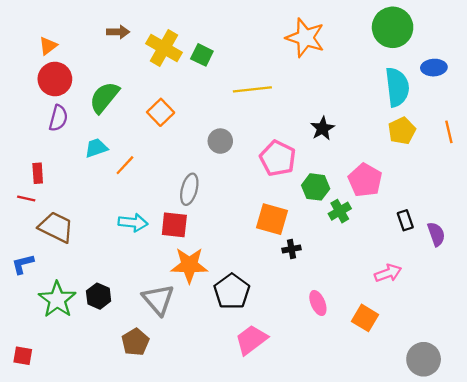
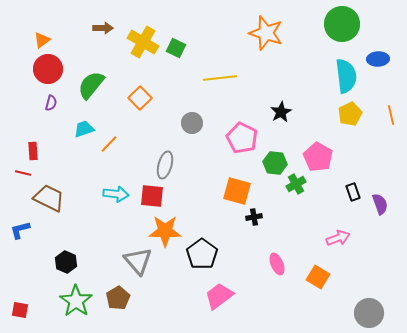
purple semicircle: (58, 118) -> (51, 103), size x0.7
black hexagon: (99, 296) -> (66, 262), moved
green star: (57, 300) -> (76, 301), moved

